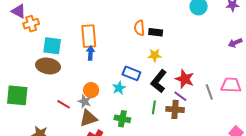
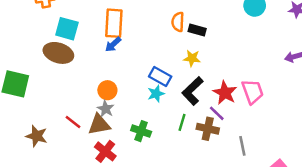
blue arrow: (90, 53) -> (113, 44), turned -144
pink trapezoid: (231, 85) -> (253, 92), moved, turned 60
cyan star: (119, 88) -> (156, 94), moved
gray line: (209, 92) -> (242, 146), moved
gray star: (85, 101) -> (106, 109), moved
red line: (64, 104) -> (73, 122), moved

